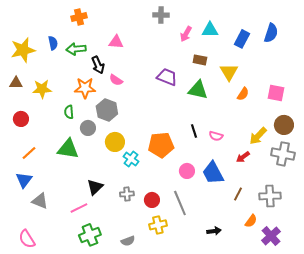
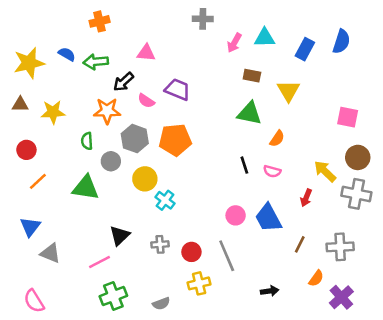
blue semicircle: (53, 43) -> (67, 54), turned -48
black arrow: (98, 65) -> (123, 82), turned 72
purple trapezoid: (167, 77) -> (178, 89), moved
orange semicircle: (243, 94) -> (277, 139), moved
yellow arrow: (258, 136) -> (325, 171), turned 90
orange pentagon: (161, 145) -> (175, 140), moved
orange line: (29, 153) -> (38, 181), moved
red arrow: (243, 157) -> (306, 198), turned -32

